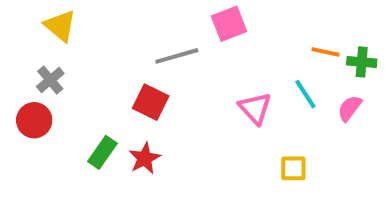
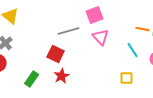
pink triangle: (255, 108) -> (101, 37), moved
red star: (145, 158) -> (62, 76), moved
yellow square: (293, 168) -> (127, 78), moved

